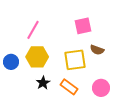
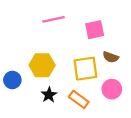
pink line: (33, 30) -> (54, 19), moved, turned 48
blue circle: (11, 62) -> (12, 80), moved
pink circle: (101, 88) -> (112, 89), moved

